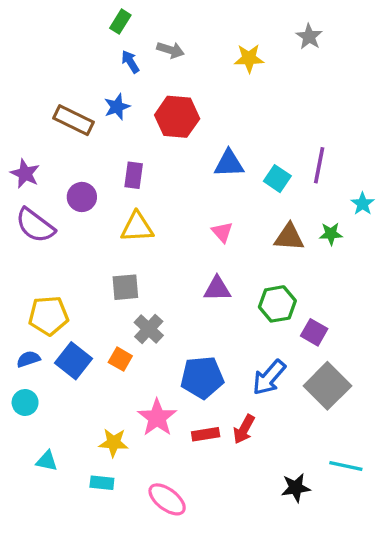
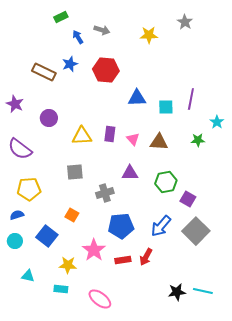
green rectangle: (120, 22) -> (61, 17), moved, turned 32
purple rectangle: (134, 175) -> (110, 134), moved
cyan square: (277, 179) -> (166, 107), turned -35
purple semicircle: (35, 225) -> (20, 149), moved
brown triangle: (289, 237) -> (159, 142), moved
gray cross: (149, 329) -> (105, 193), moved, turned 30
blue square: (74, 361) -> (47, 236), moved
cyan line: (346, 466) -> (203, 291), moved

